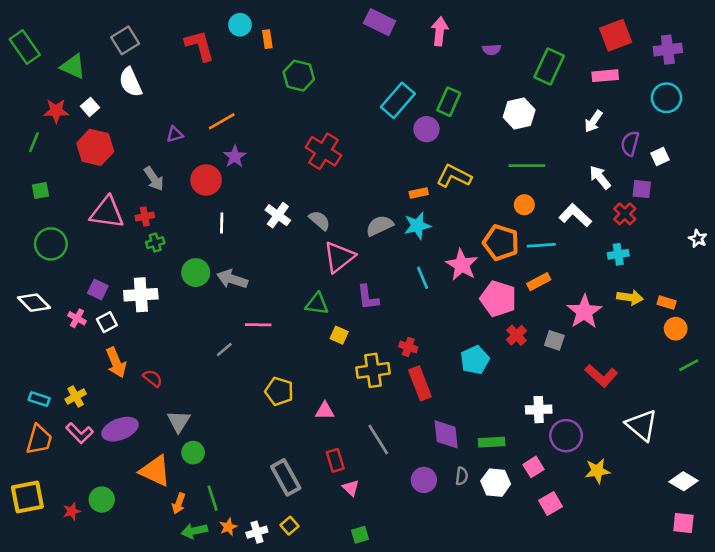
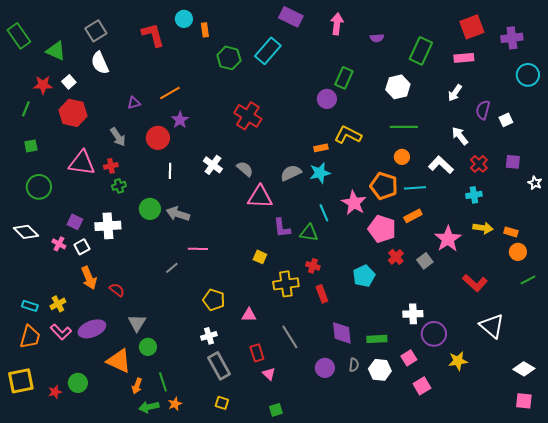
cyan circle: (667, 98) -> (528, 75), moved
cyan rectangle: (398, 100) -> (268, 51), moved
purple square: (642, 189) -> (513, 162), moved
pink triangle: (339, 257) -> (260, 197), turned 40
green triangle: (317, 304) -> (309, 233), moved
gray square: (554, 340) -> (425, 261), turned 35
red L-shape: (601, 376) -> (475, 283), moved
red rectangle: (420, 383) -> (322, 294), size x0.7
yellow square: (290, 526) -> (222, 403), turned -32
white cross: (257, 532) -> (209, 336), moved

